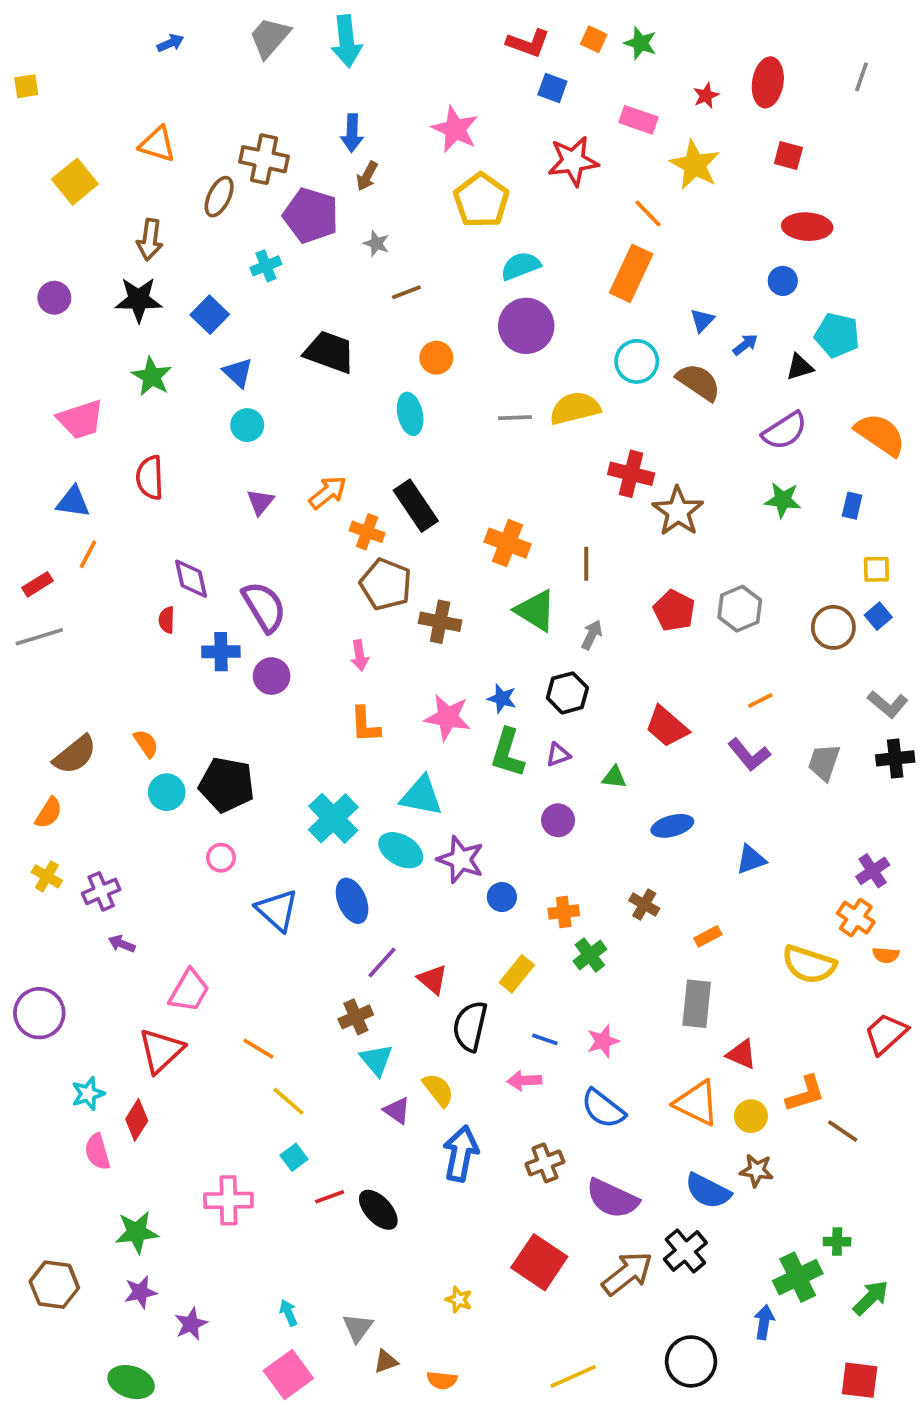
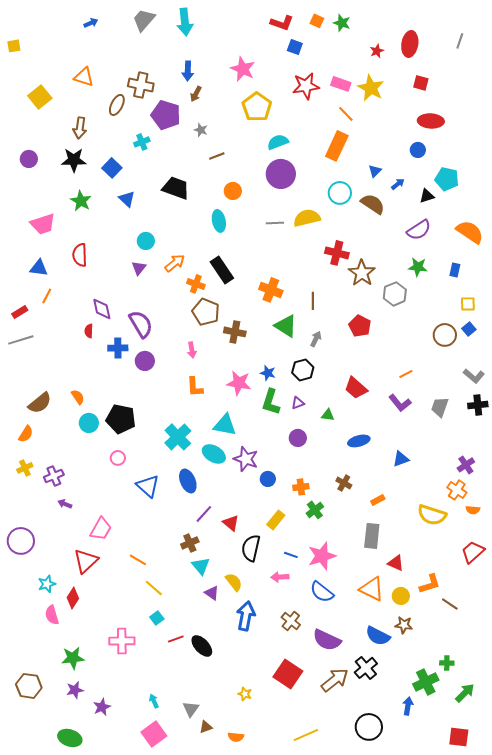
pink rectangle: (639, 120) -> (341, 84), moved
cyan circle: (247, 425) -> (146, 241), moved
gray hexagon: (740, 609) -> (395, 294), moved
yellow cross: (47, 876) -> (25, 468), turned 35
pink star: (603, 1041) -> (322, 556), size x1.6
brown cross: (545, 1163) -> (291, 621), turned -30

